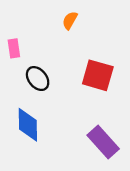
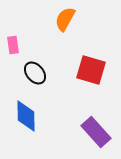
orange semicircle: (70, 20) -> (65, 19), size x1.4

